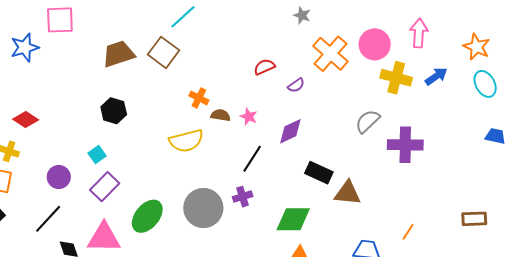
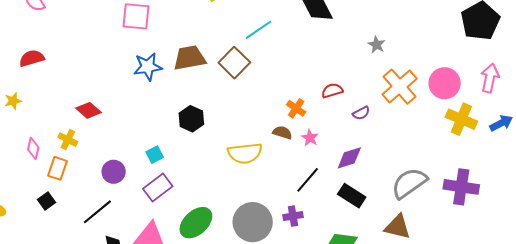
blue star: (25, 47) -> (148, 67), moved
orange cross: (199, 98) -> (296, 108), moved
black hexagon: (114, 111) -> (191, 119), moved
gray semicircle: (368, 121) -> (409, 183), moved, size x1.4
black rectangle: (319, 173) -> (352, 196), moved

